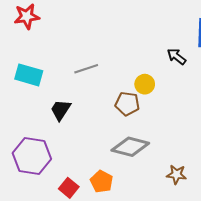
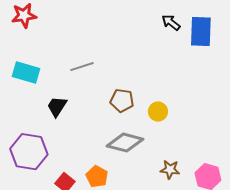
black arrow: (176, 56) -> (171, 23), moved
yellow circle: (145, 84) -> (158, 112), moved

